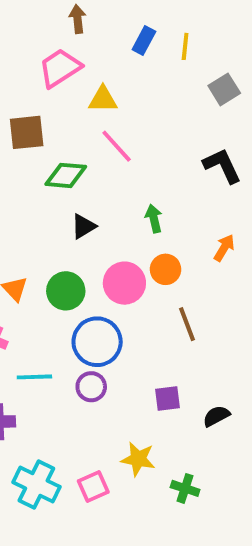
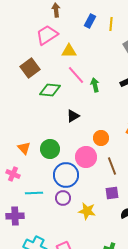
brown square: (27, 132) -> (30, 68), turned -30
green arrow: (154, 219) -> (95, 85), moved
black triangle: (83, 226) -> (73, 116), moved
pink circle: (124, 283) -> (86, 157), moved
purple square: (167, 398) -> (112, 193), moved
yellow star: (138, 459) -> (87, 211), moved

